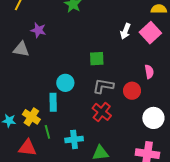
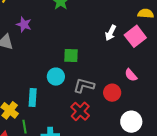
green square: (97, 59) -> (71, 55), moved
pink semicircle: (149, 72) -> (131, 75), turned 144
cyan circle: (65, 83) -> (56, 77), moved

